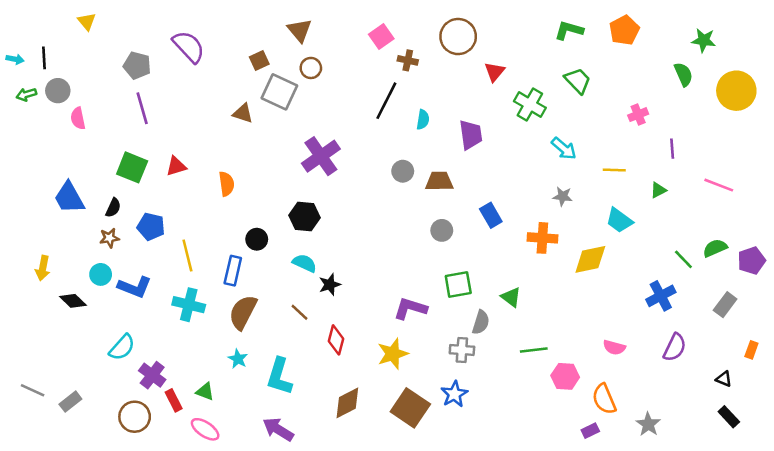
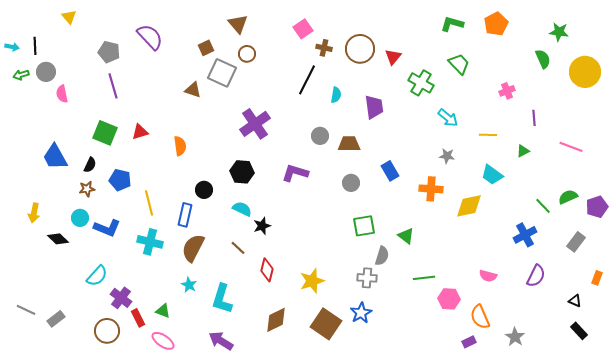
brown circle: (458, 37) -> (360, 49), moved
purple L-shape: (410, 308) -> (295, 173), moved

